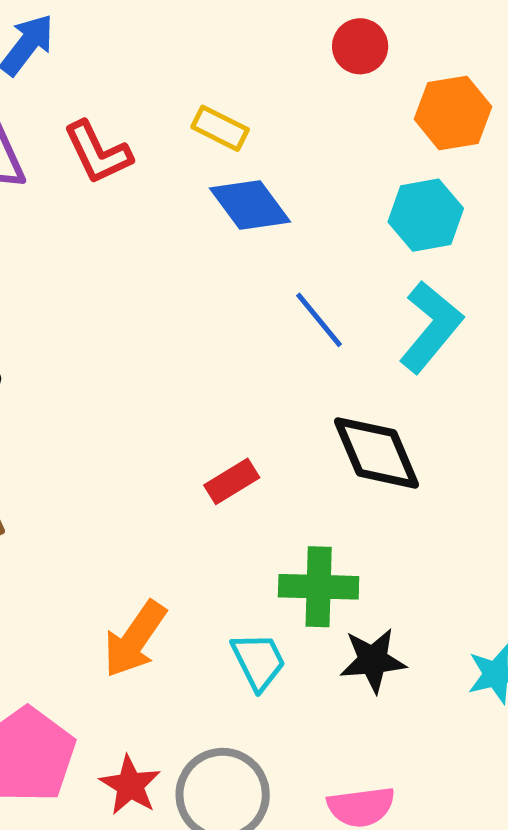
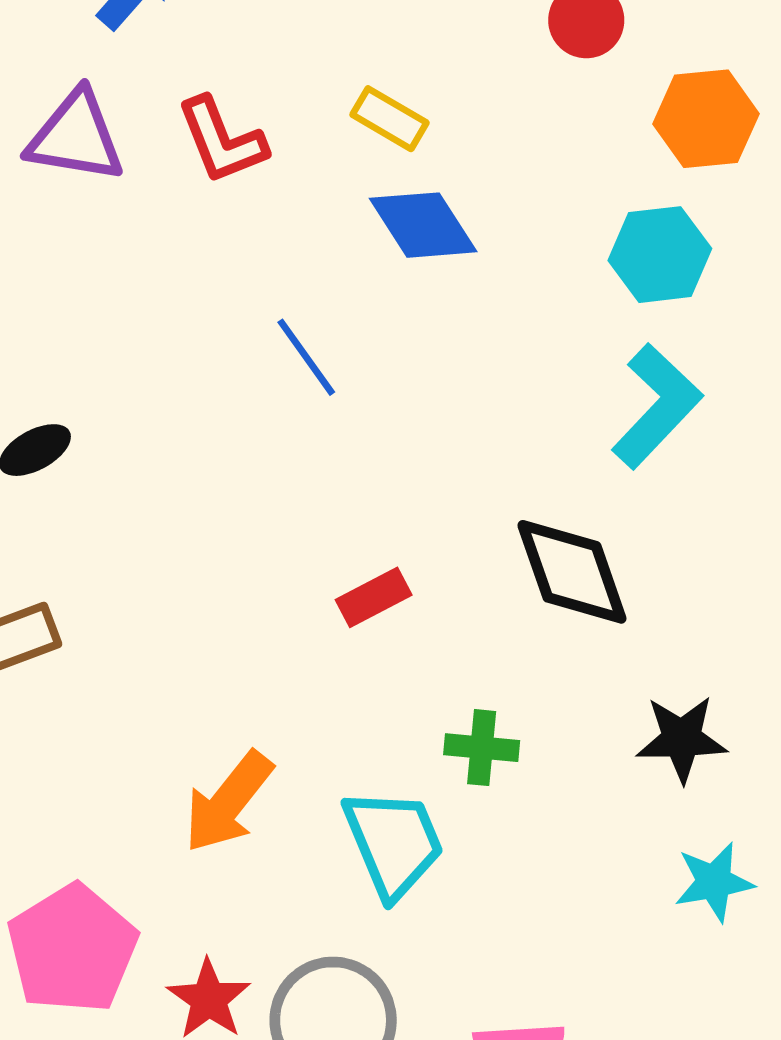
blue line: (319, 320) -> (306, 357), moved
green cross: (319, 587) -> (482, 748), size x0.7
black star: (373, 660) -> (682, 739), moved
cyan trapezoid: (258, 661) -> (394, 843), size x1.4

